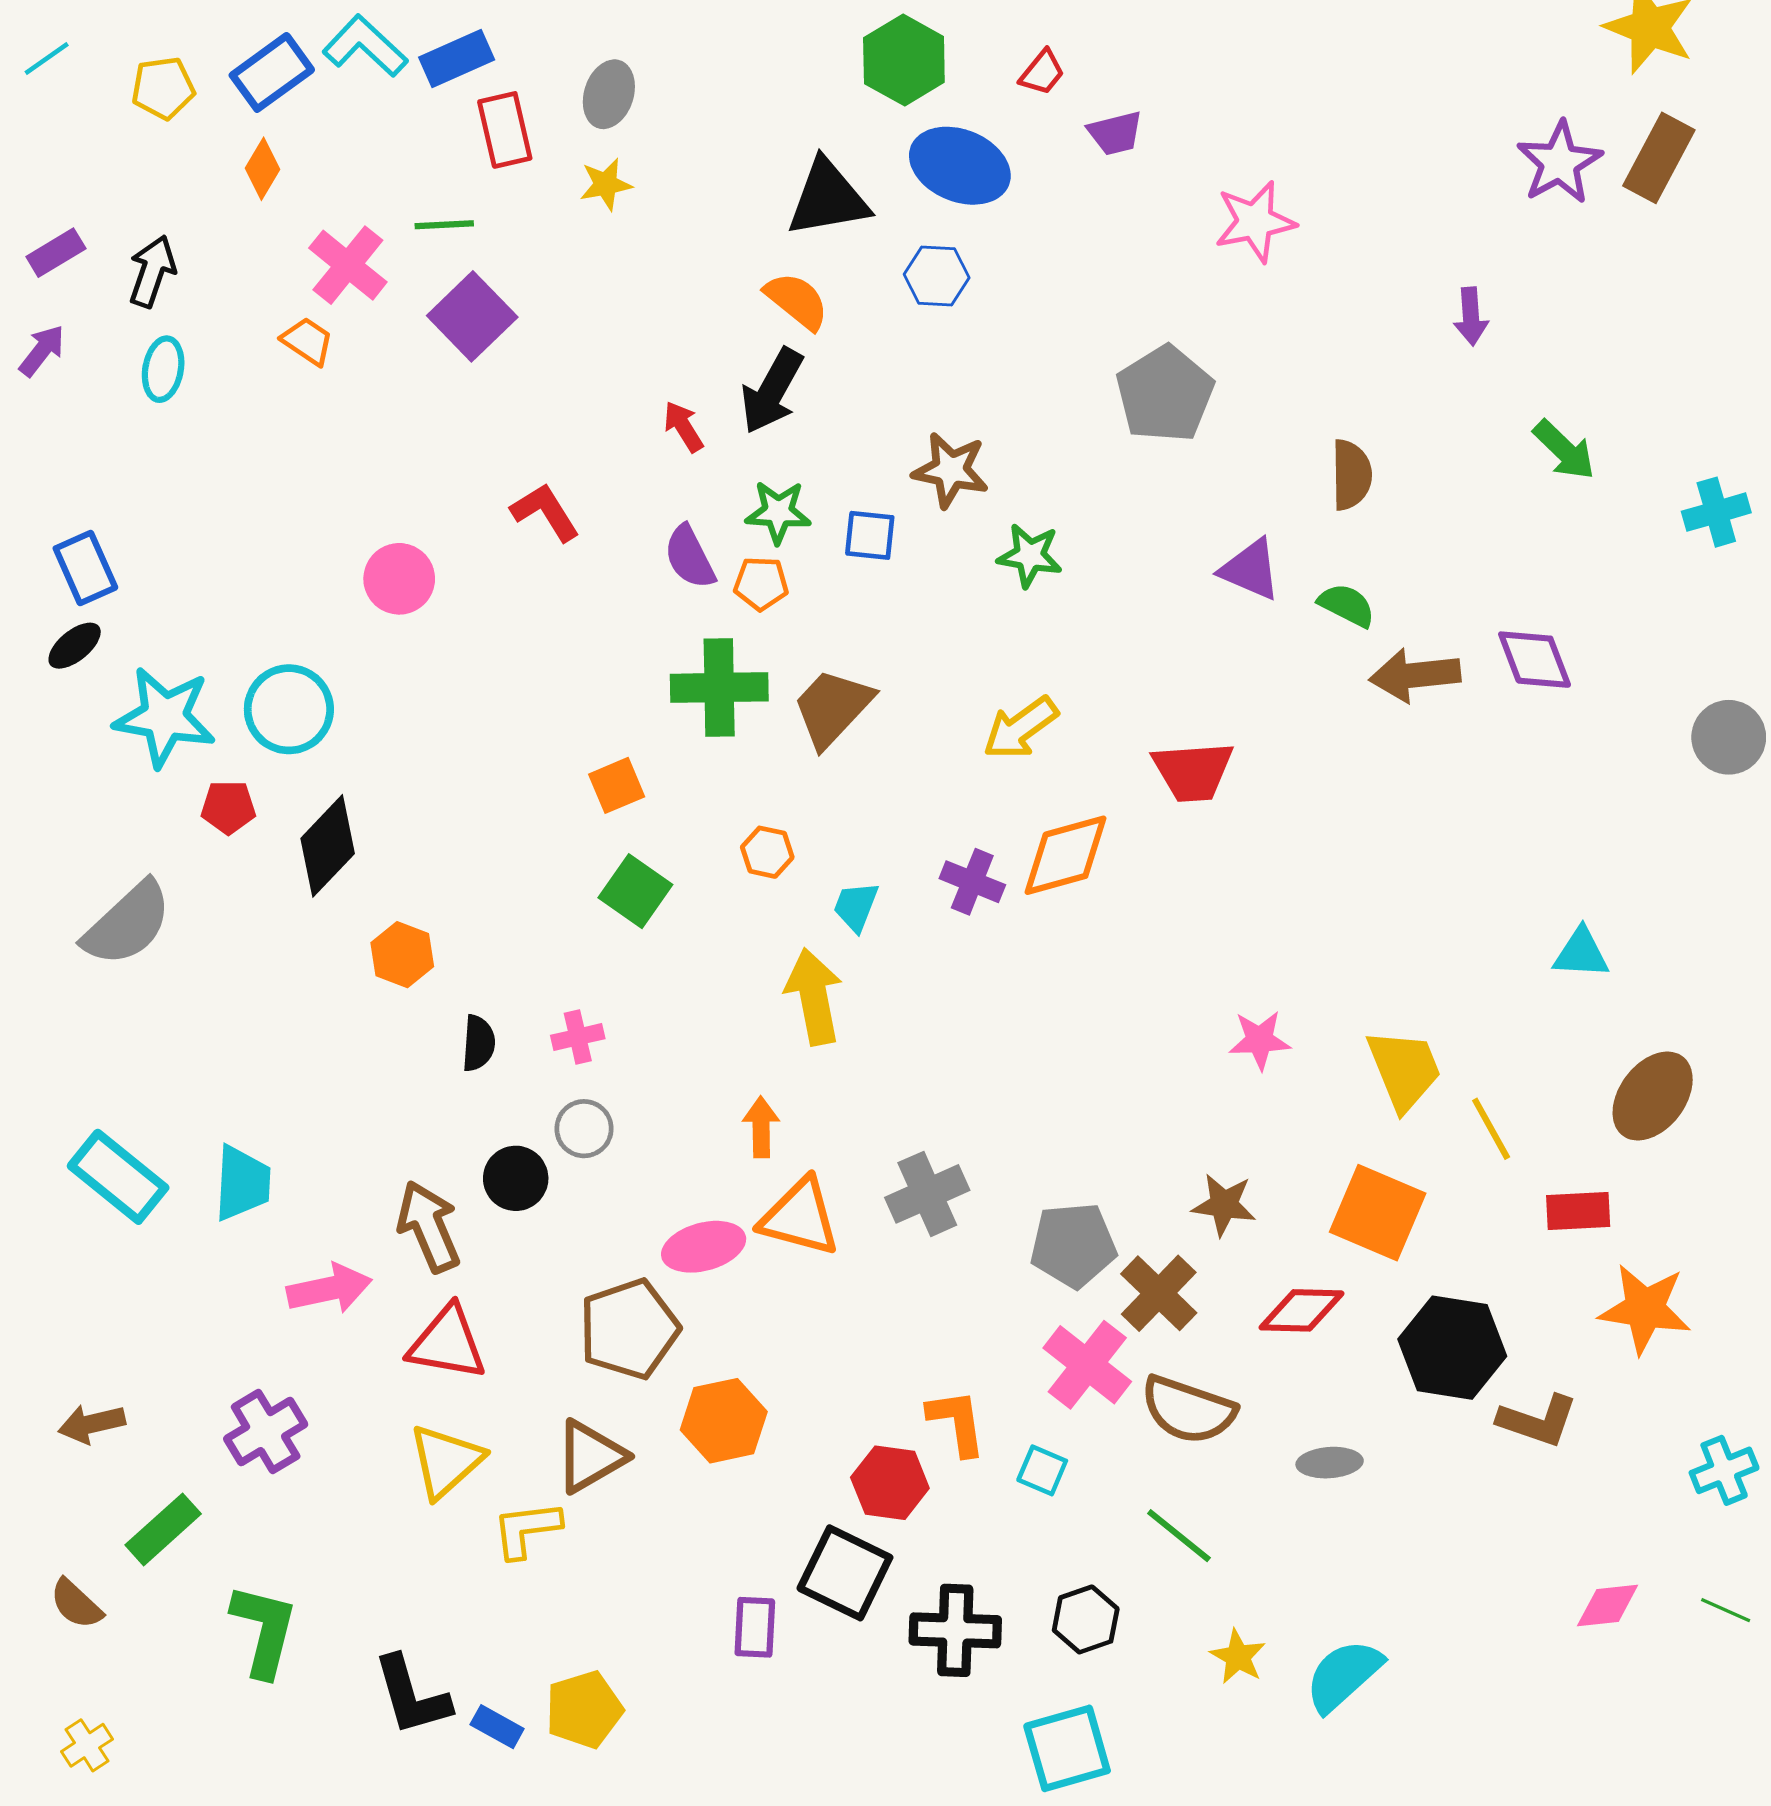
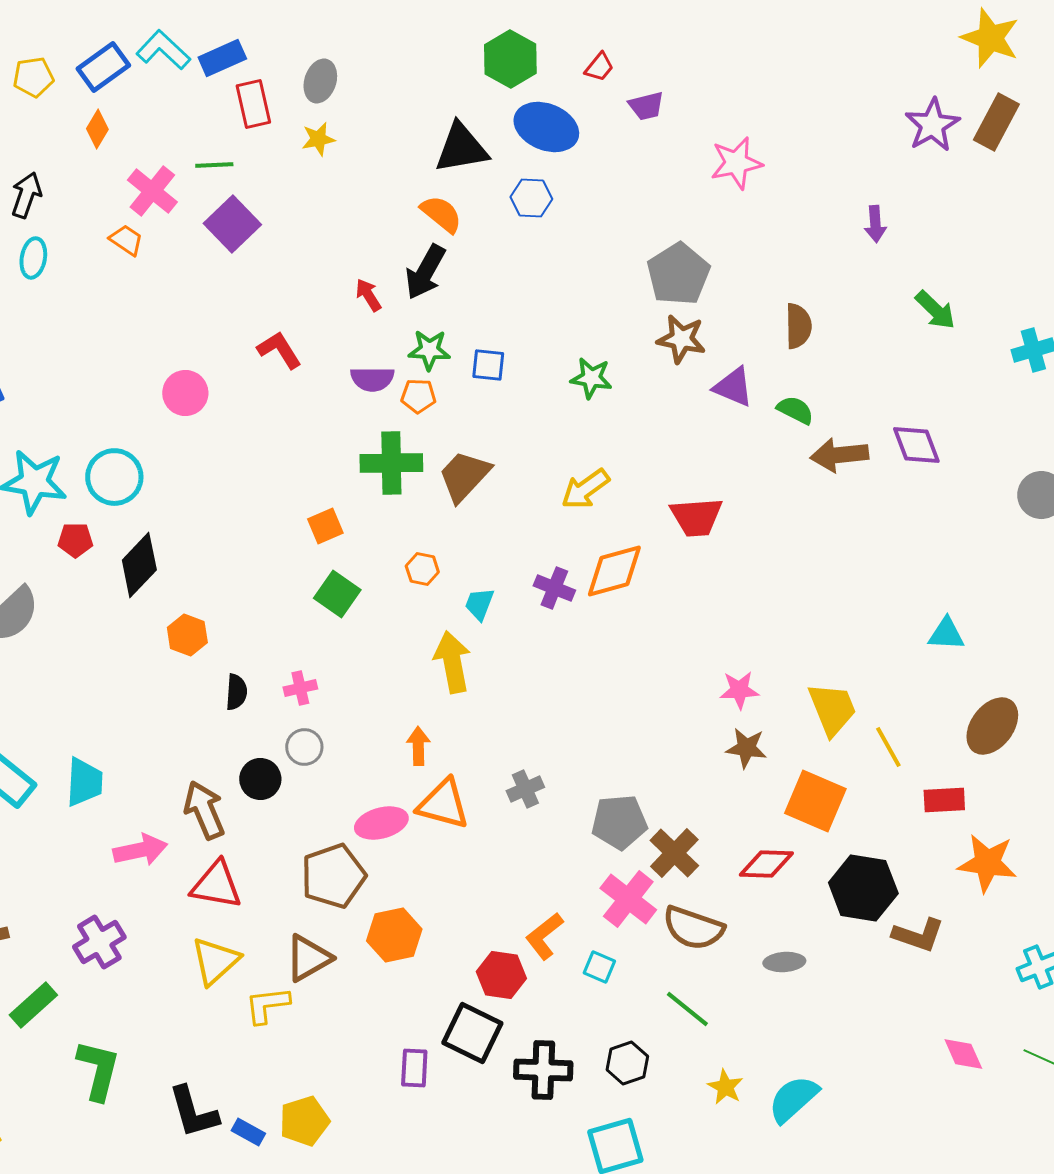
brown star: (951, 470) -> (681, 339), moved
purple semicircle: (690, 557) -> (372, 379), turned -63
gray cross: (927, 1194) -> (525, 789), size x0.7
brown star: (1224, 1205) -> (746, 748), moved
orange L-shape: (957, 1422) -> (544, 936), turned -120
pink diamond: (1608, 1605) -> (963, 1054), turned 72

